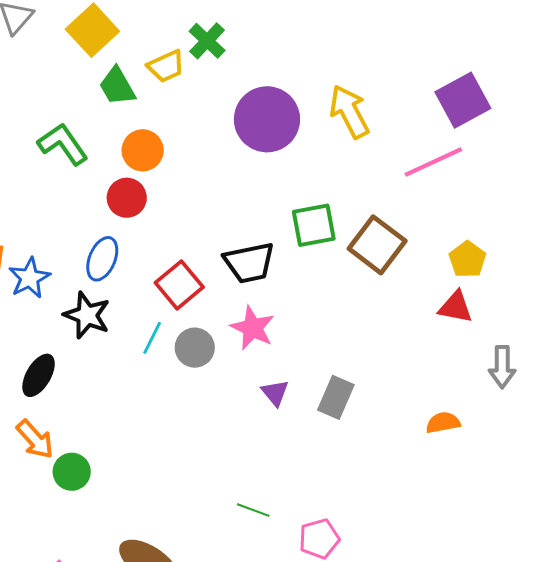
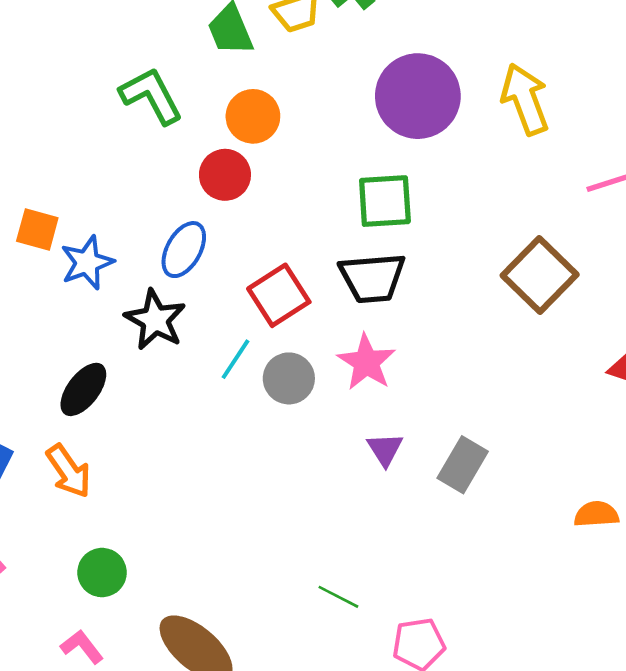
green square: (314, 225) -> (385, 201), moved
green circle: (72, 472) -> (102, 573), moved

